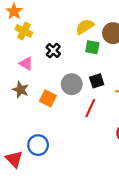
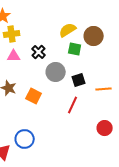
yellow cross: (24, 31) -> (12, 34), turned -35
pink triangle: (26, 64) -> (14, 56), moved, turned -32
gray circle: (72, 84) -> (56, 72), moved

